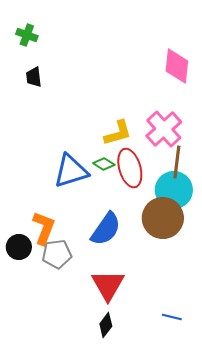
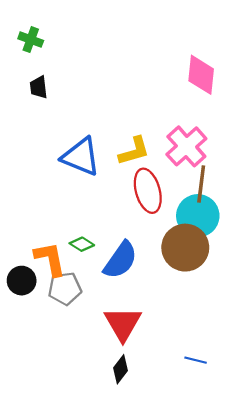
green diamond: (104, 164) -> (82, 244), moved
blue triangle: (71, 171) -> (81, 157), moved, turned 39
orange L-shape: (44, 228) -> (50, 259), turned -32

